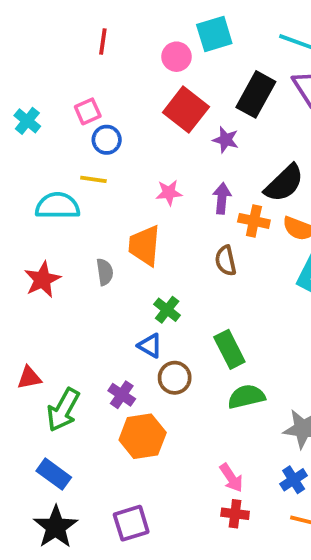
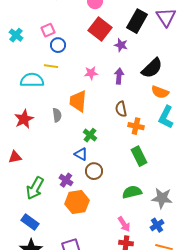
orange cross: (254, 221) -> (136, 126), moved
green rectangle: (229, 349) -> (139, 156), moved
red triangle: (29, 378) -> (15, 157), moved
green semicircle: (246, 397) -> (132, 192), moved

